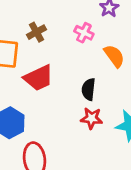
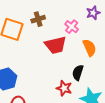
red trapezoid: (39, 78) -> (56, 45), moved
black semicircle: (88, 89) -> (78, 73), moved

